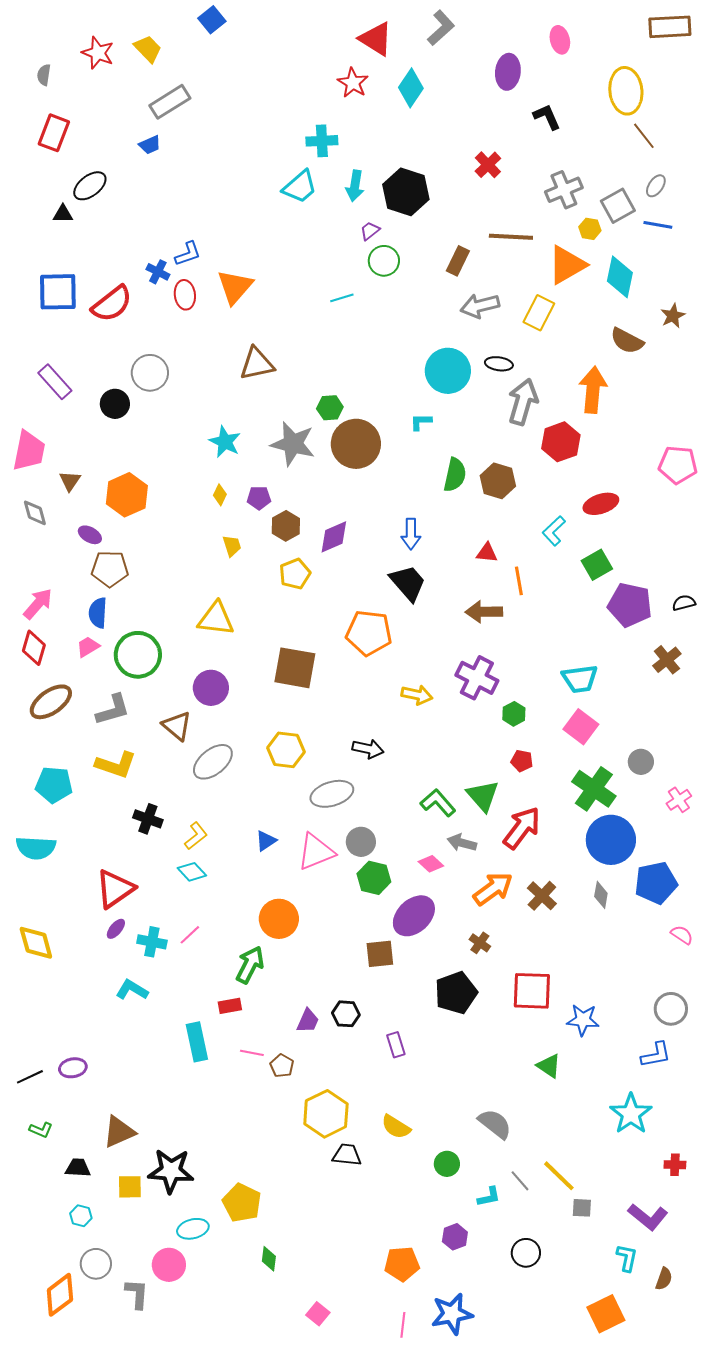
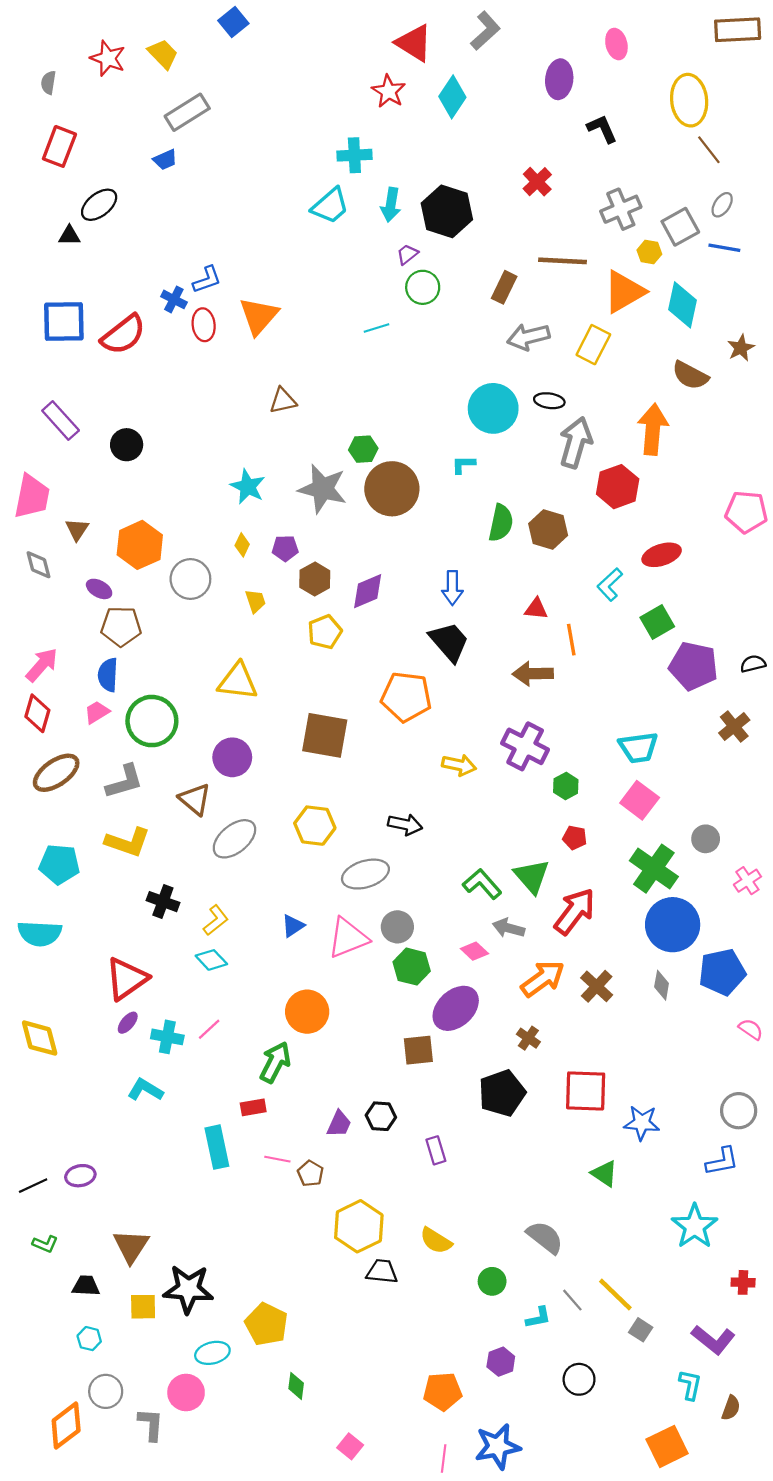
brown triangle: (257, 364) -> (283, 401), size x0.7
gray circle: (150, 373) -> (190, 579), moved
brown triangle: (119, 1132) -> (131, 1246), turned -33
gray square: (582, 1208) -> (641, 1330), turned 30

